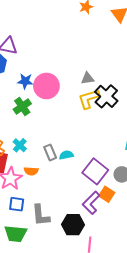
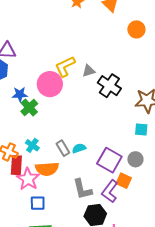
blue star: (25, 81) -> (20, 94), moved
yellow L-shape: (89, 99) -> (65, 66), moved
orange semicircle: (31, 171) -> (47, 169), size x1.6
gray L-shape: (41, 215) -> (82, 189), moved

